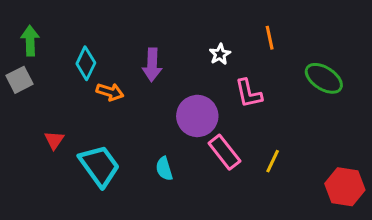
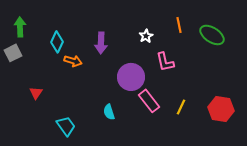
green ellipse: (324, 78) -> (212, 35), moved
cyan trapezoid: (99, 166) -> (66, 126), moved, size x0.7
red hexagon: (345, 187) -> (221, 109), moved

